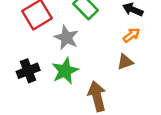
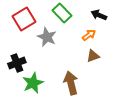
orange arrow: (131, 35) -> (89, 35), moved
green star: (65, 71) -> (33, 83), moved

